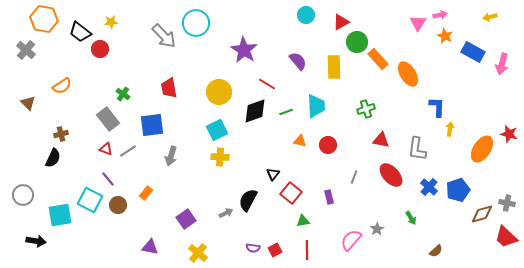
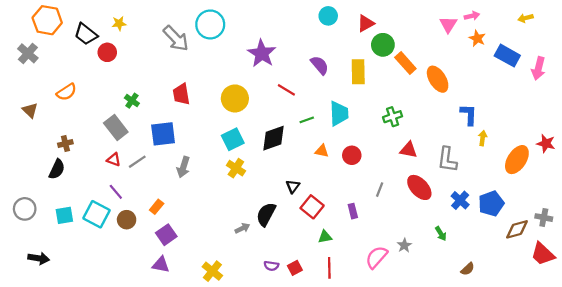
black diamond: (255, 111) -> (273, 138), moved
yellow cross: (220, 157) -> (236, 168), turned 30
cyan square: (60, 215) -> (64, 215), moved, size x0.7
purple square: (186, 219) -> (166, 235), moved

